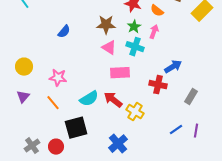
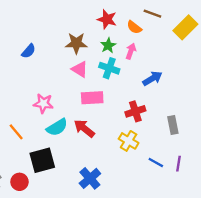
blue arrow: (173, 67) -> (152, 78), moved
pink star: (58, 78) -> (43, 103), moved
red cross: (158, 85) -> (135, 111), turned -30
gray rectangle: (191, 97) -> (173, 125), turned -42
yellow cross: (135, 112) -> (129, 141), moved
blue line: (176, 130) -> (156, 162), turned 64

